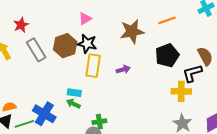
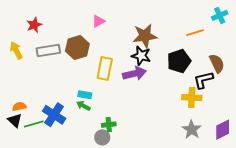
orange line: (167, 20) -> (195, 33), moved
black star: (87, 44) -> (141, 56), moved
gray rectangle: (36, 50) -> (48, 50), turned -70
purple arrow: (123, 70) -> (135, 74), size x1.6

